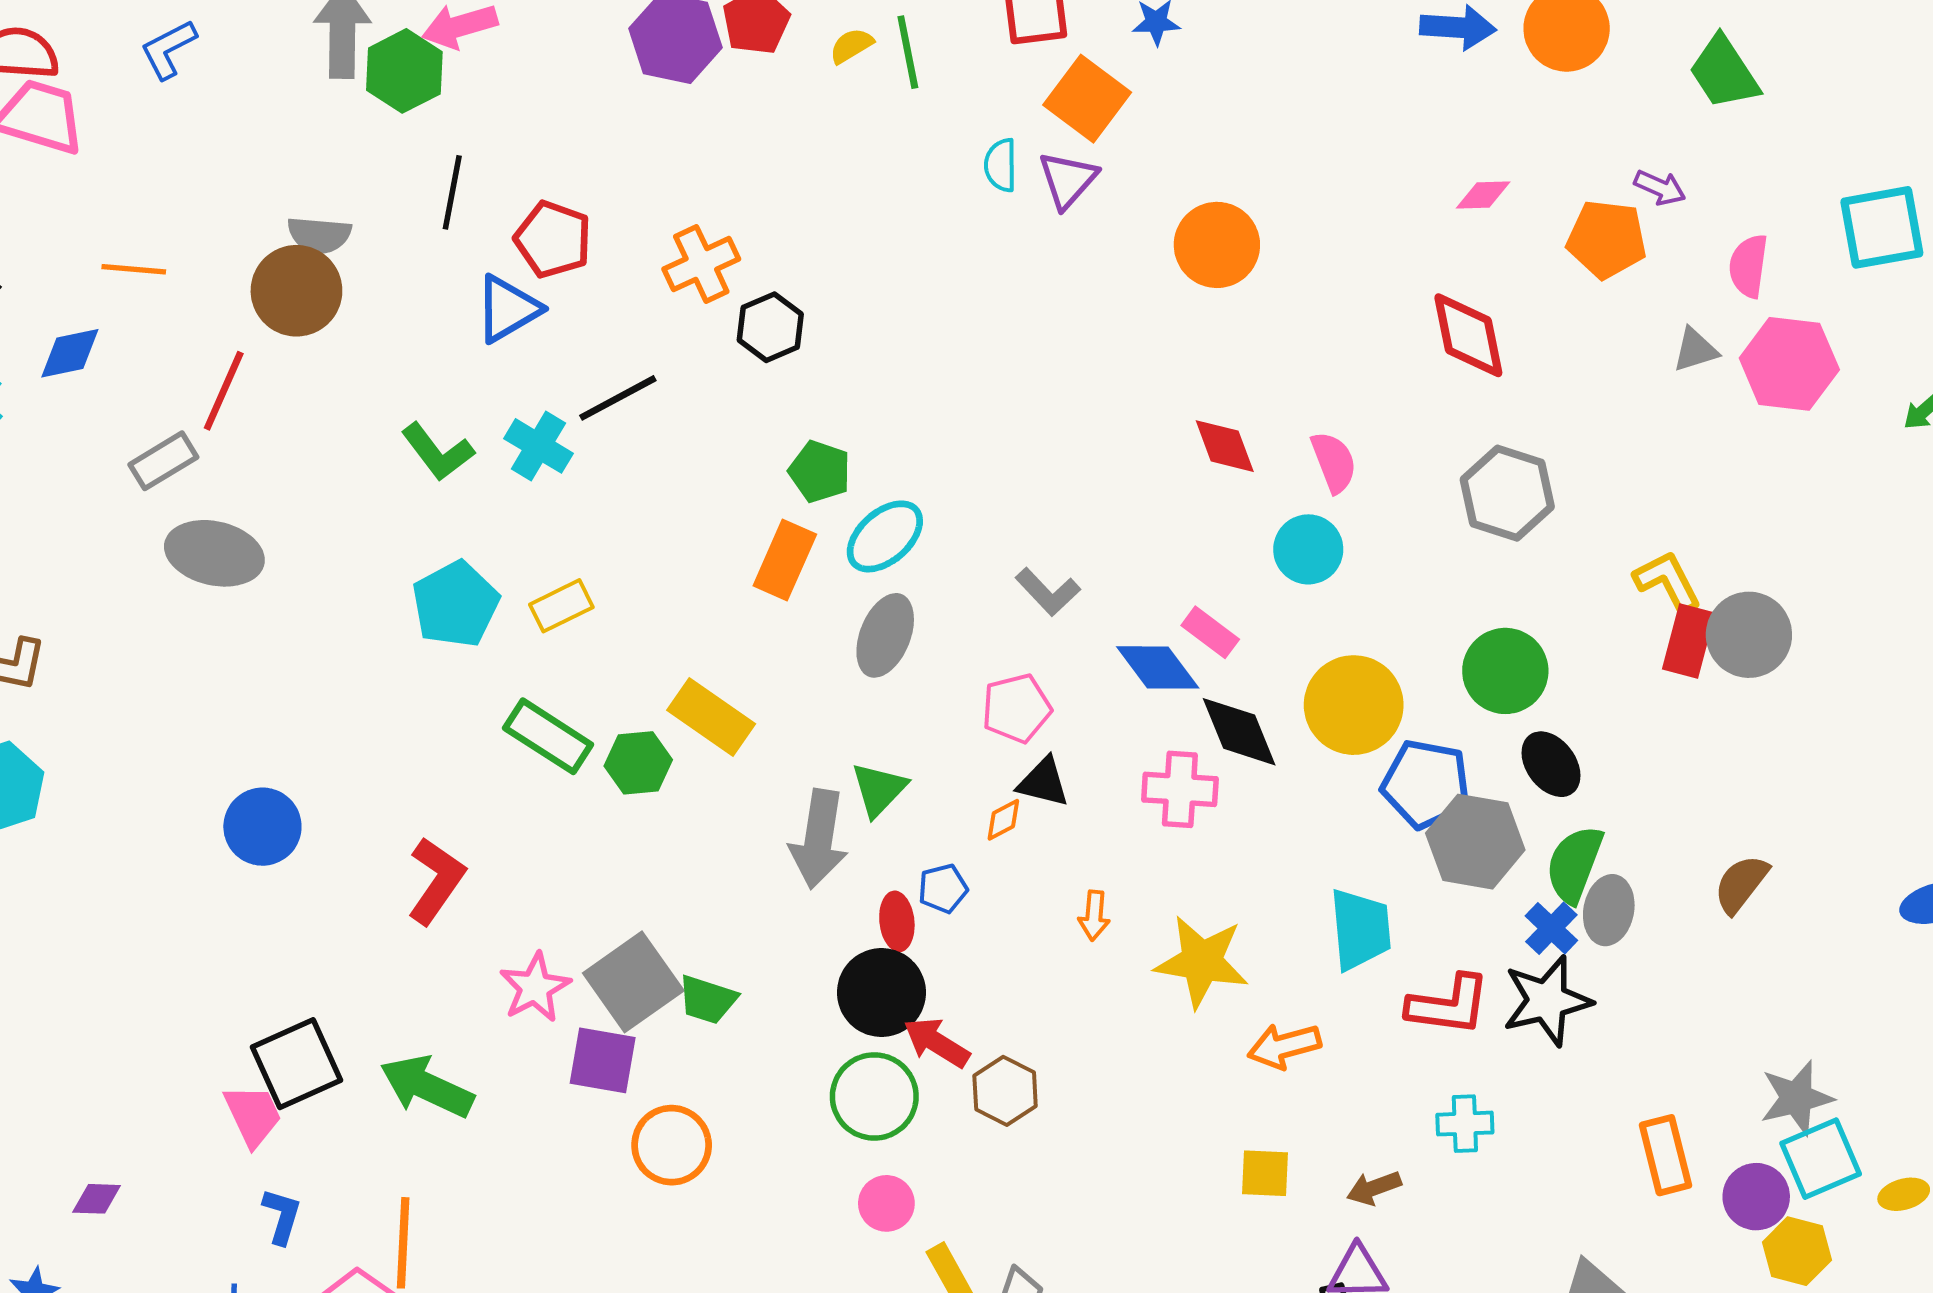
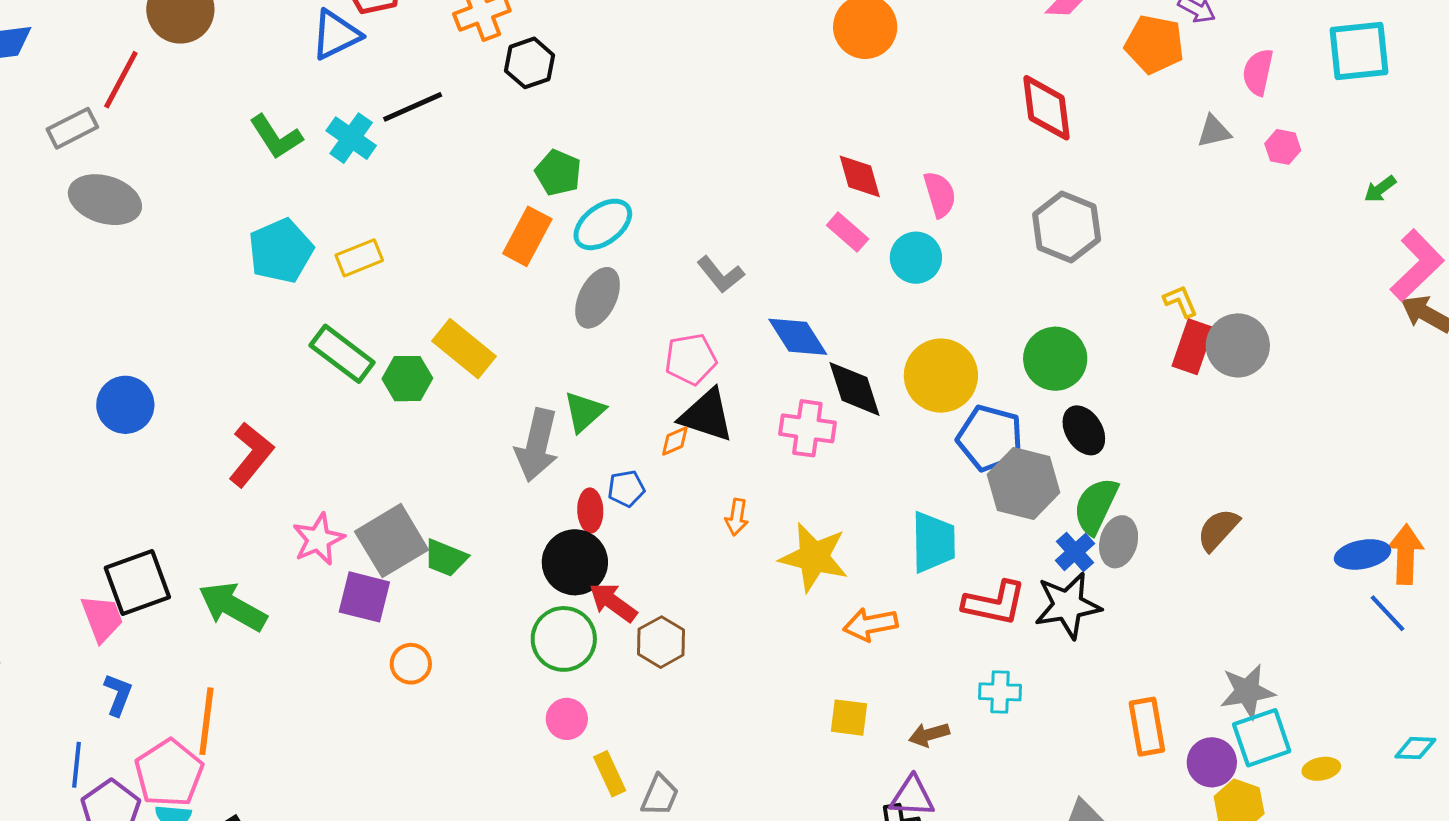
pink hexagon: (1789, 364) -> (1283, 147), size x0.5
yellow L-shape: (1668, 581) -> (1180, 301), size x0.7
pink rectangle: (1210, 632) -> (848, 232), moved
black triangle: (1043, 782) -> (707, 415), size x1.4
orange circle: (672, 1145) -> (411, 664), size x0.7

